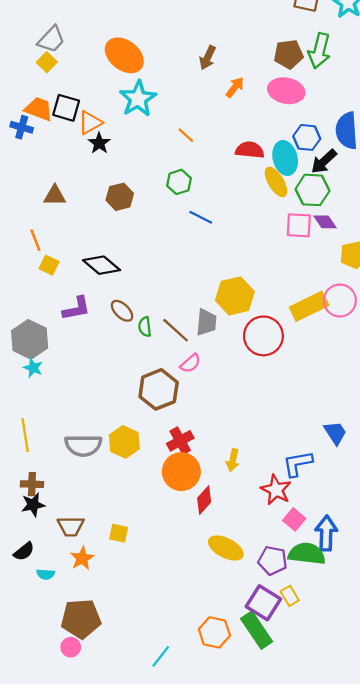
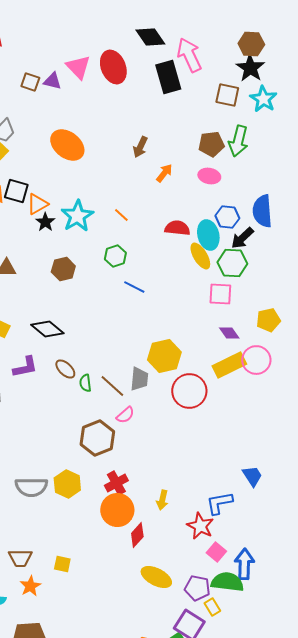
pink ellipse: (286, 91) -> (209, 176), size x0.7
cyan star: (138, 99) -> (77, 216), moved
purple diamond: (325, 222) -> (229, 333), moved
yellow rectangle: (290, 596) -> (212, 607), moved

